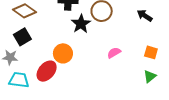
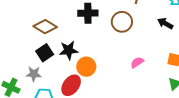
black star: (81, 24) -> (69, 50), moved, turned 30

